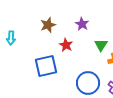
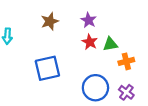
red star: (66, 45) -> (90, 42), moved
green triangle: (101, 45) -> (110, 44), turned 48

